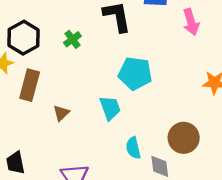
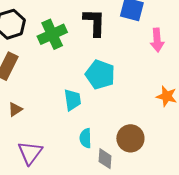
green cross: (72, 39) -> (52, 34), size x1.8
brown triangle: (61, 113) -> (15, 109), moved

